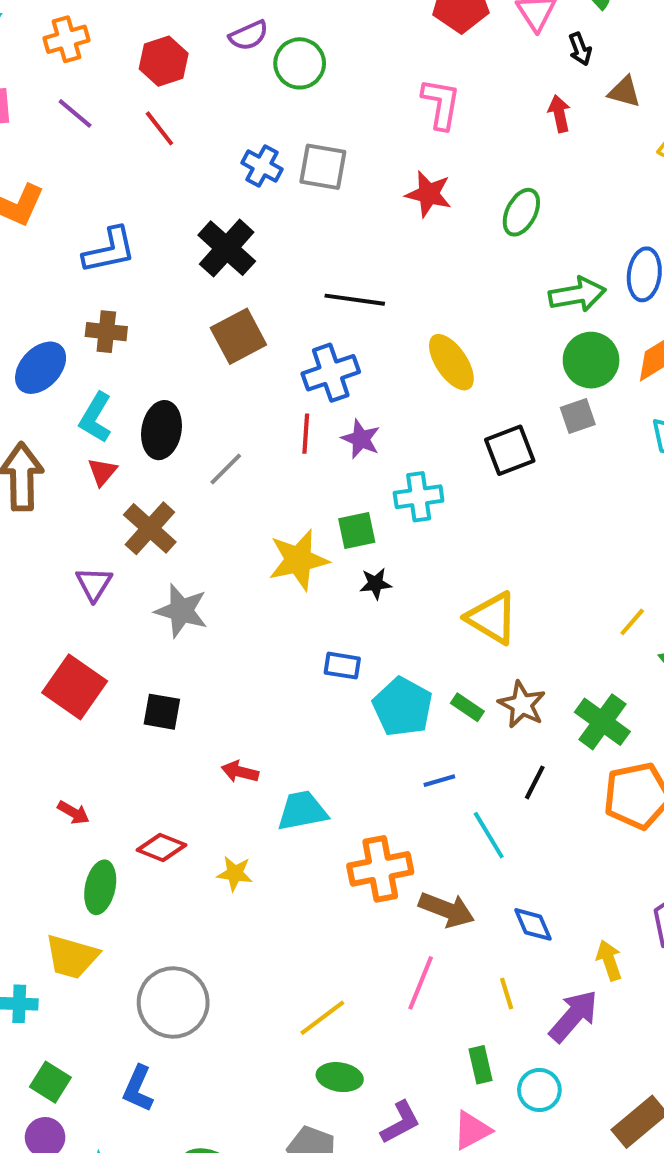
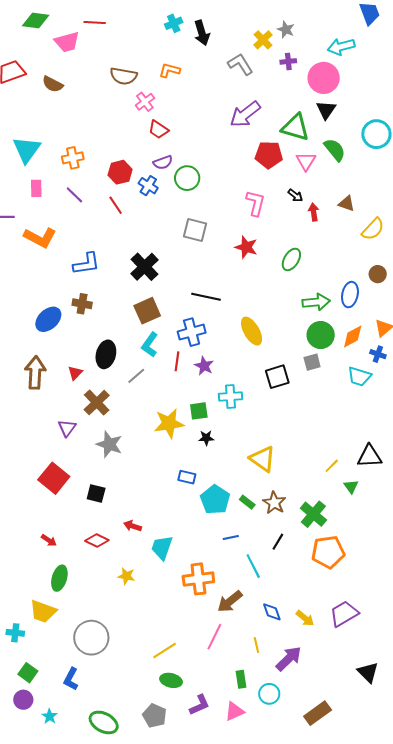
black arrow: (580, 49) -> (295, 195), moved, turned -35
blue cross: (262, 166) -> (148, 186), moved
cyan L-shape: (96, 418) -> (150, 345), moved
cyan trapezoid: (302, 811) -> (162, 548), turned -64
red diamond: (162, 847) -> (97, 541), moved
brown arrow: (447, 910) -> (230, 601), turned 116
yellow arrow: (609, 960) -> (305, 618), moved, turned 144

